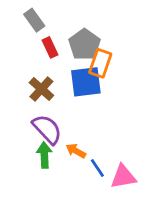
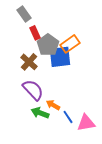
gray pentagon: (84, 45) -> (48, 45), moved
orange rectangle: (100, 63) -> (70, 44), turned 36
green arrow: (44, 155) -> (40, 113), moved, turned -66

